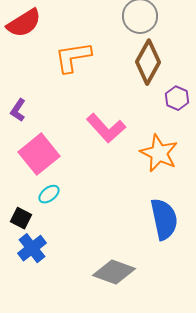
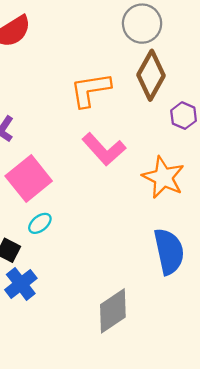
orange L-shape: (73, 57) -> (90, 90), moved
gray diamond: (114, 272) -> (113, 311), turned -54

